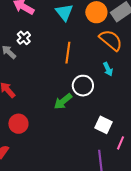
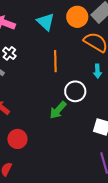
cyan arrow: (108, 69) -> (97, 71), turned 32

